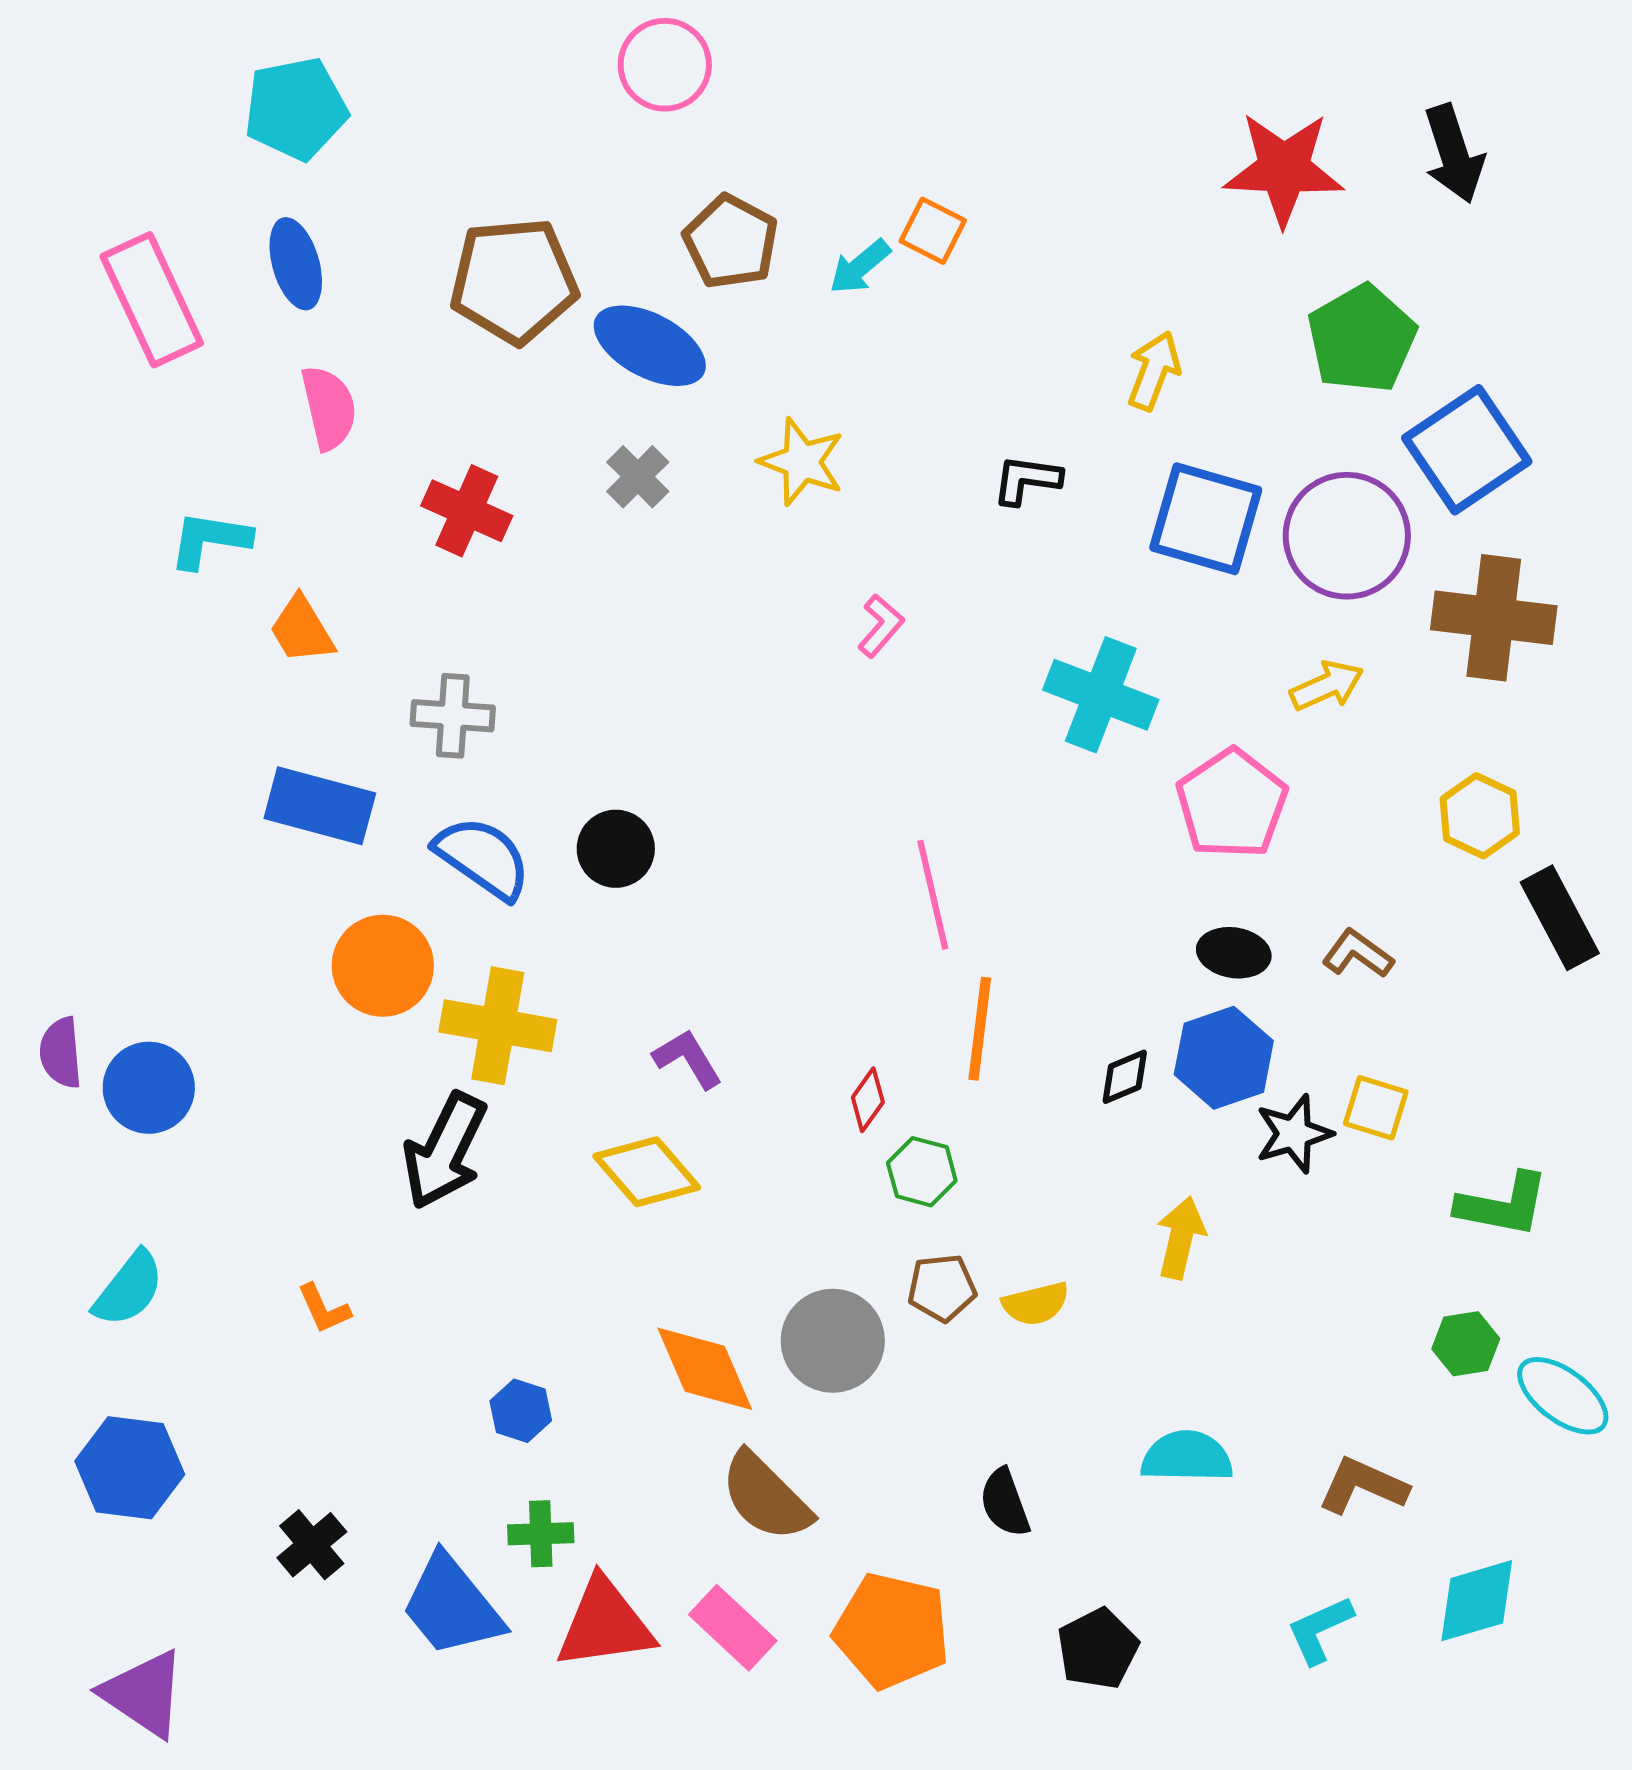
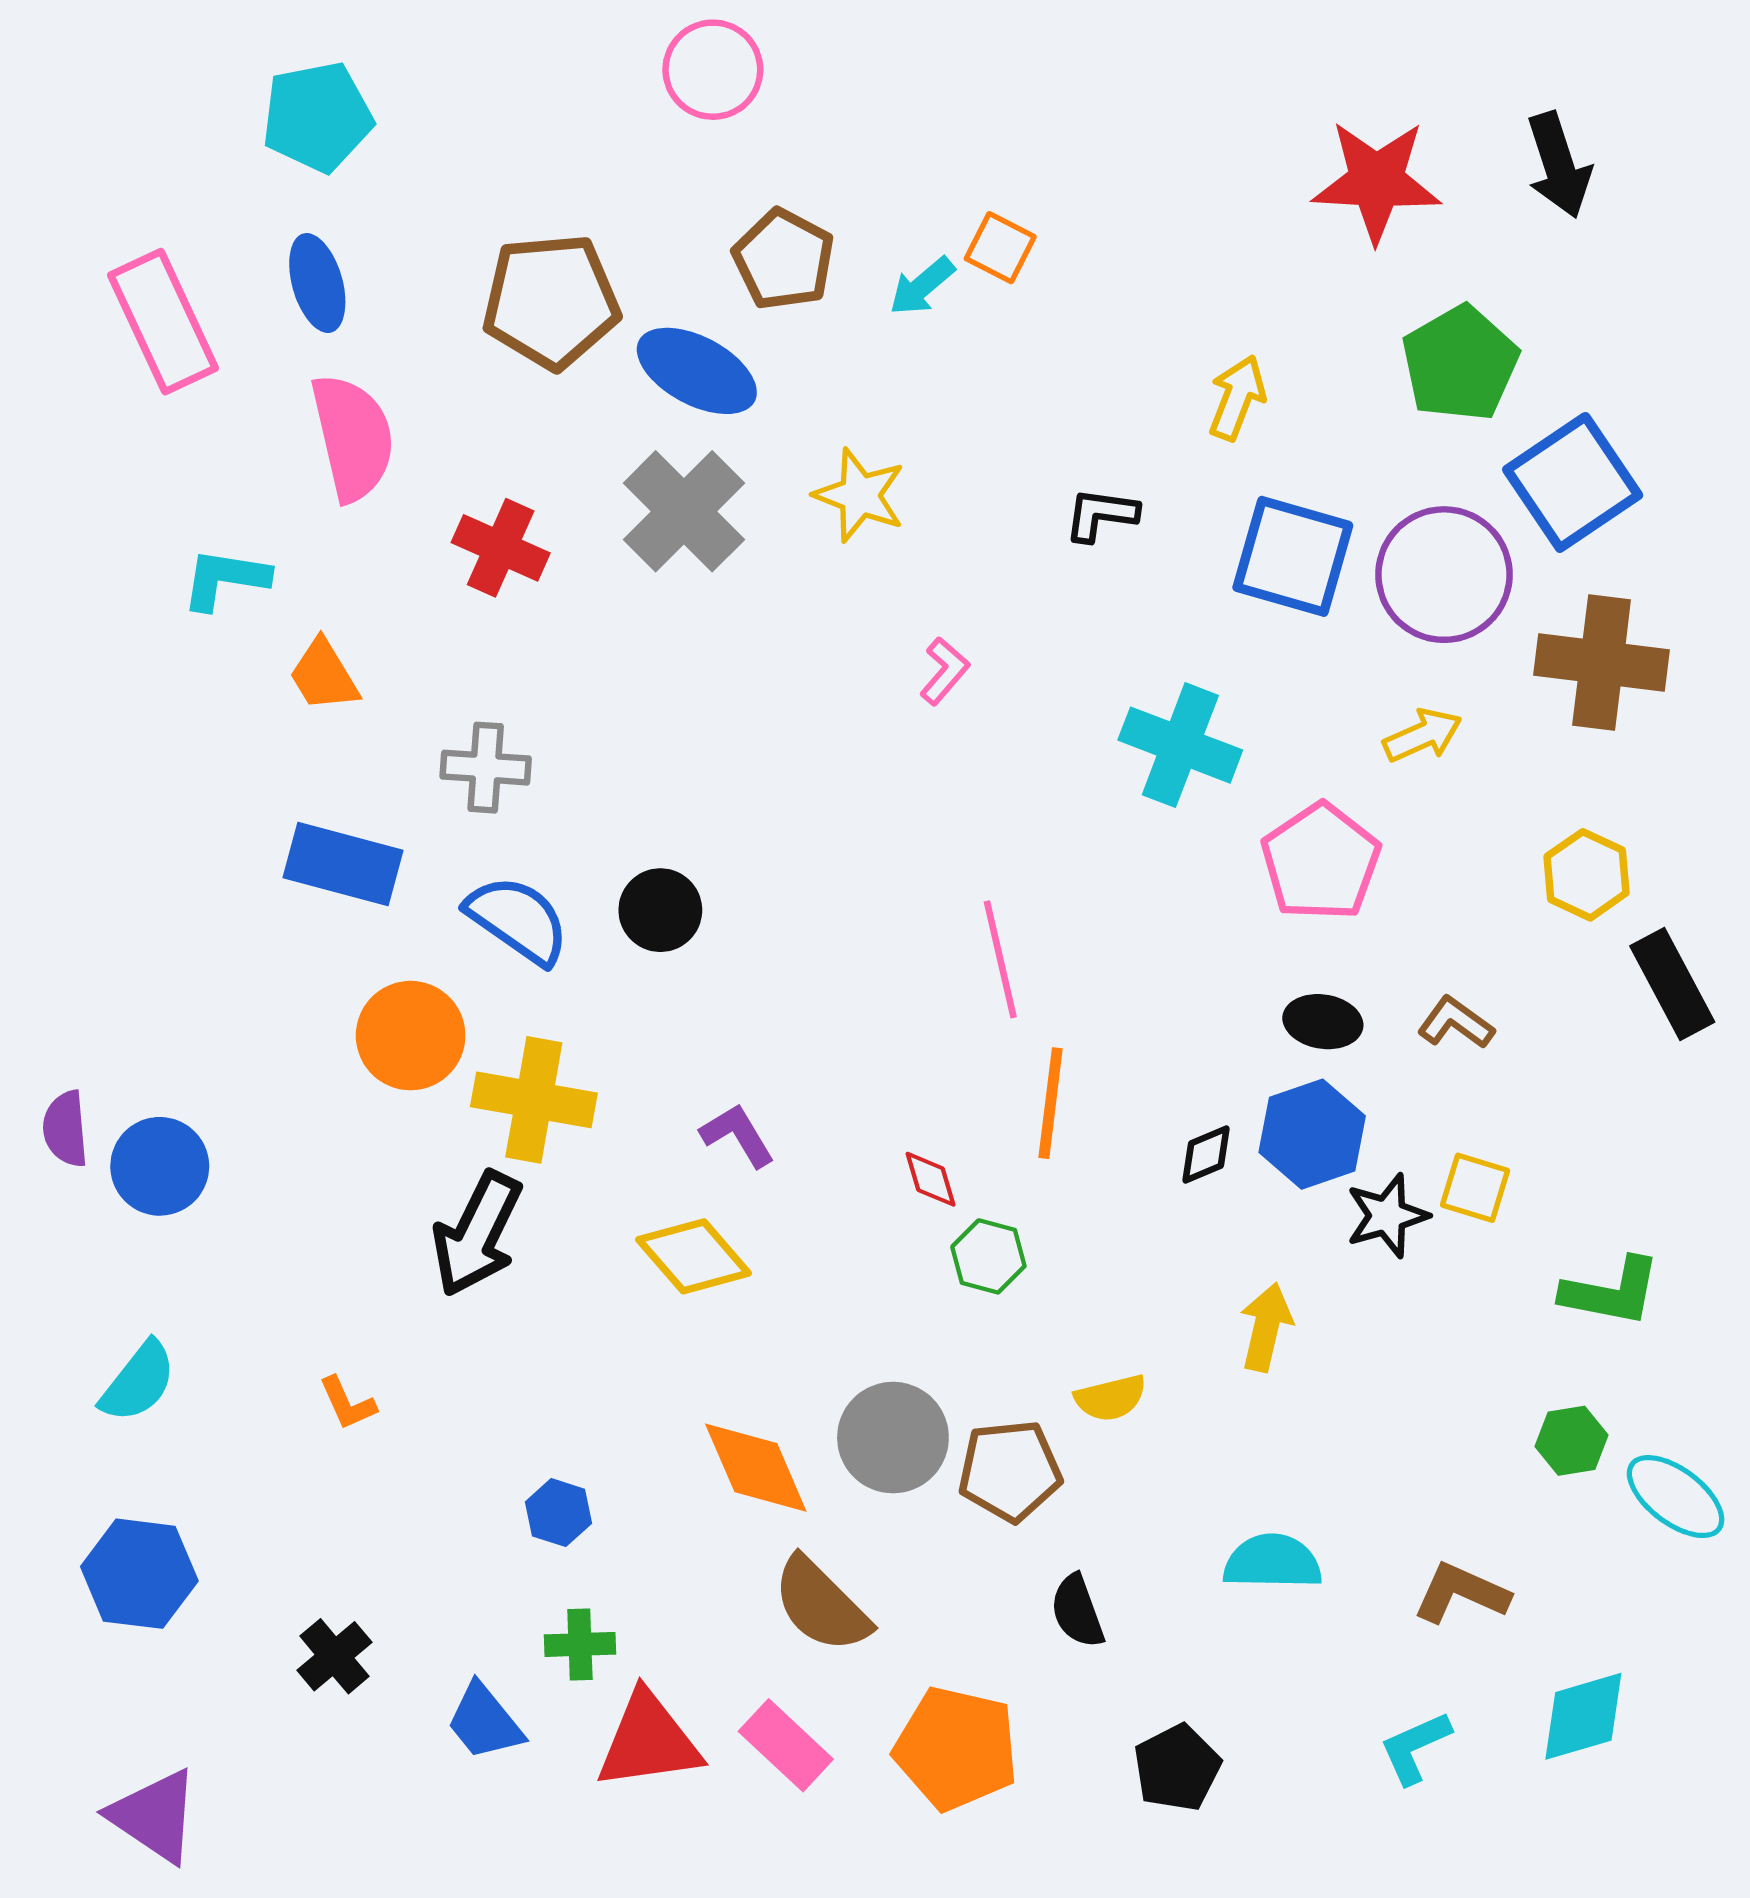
pink semicircle: (329, 408) -> (353, 437), size x1.4
gray cross: (638, 477) -> (684, 511), size x1.8
red diamond: (868, 1100) -> (930, 1179), turned -52
brown pentagon: (942, 1288) -> (1010, 1471), moved, size x1.4
blue trapezoid: (452, 1606) -> (485, 1722), size x0.7

